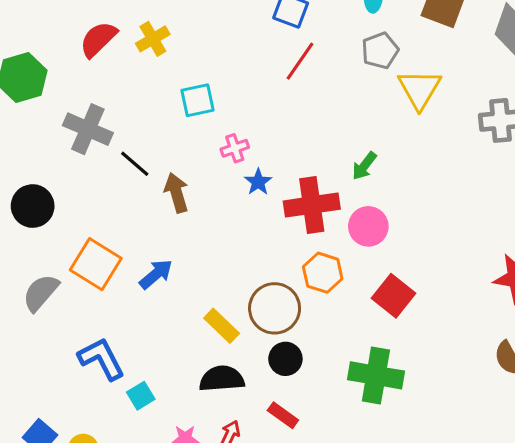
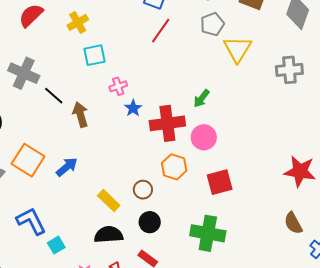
yellow cross: (153, 39) -> (78, 22), moved
red square: (393, 296) -> (220, 182), turned 36
brown circle: (275, 308) -> (143, 190), size x0.6

